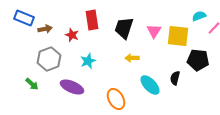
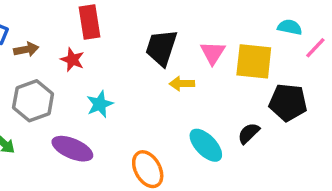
cyan semicircle: (199, 16) -> (290, 27), turned 32
red rectangle: (92, 20) -> (89, 22), moved
yellow arrow: (132, 58) -> (182, 84), moved
black semicircle: (175, 78) -> (249, 133), turned 32

